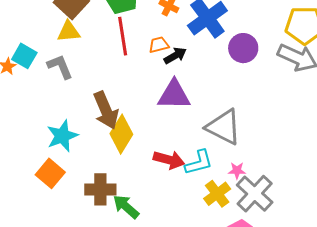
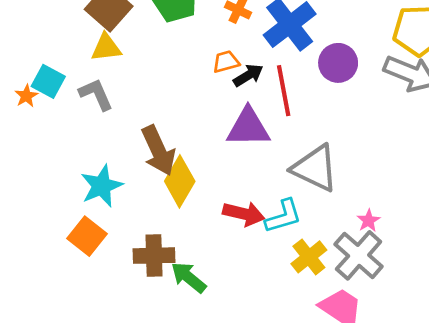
red line: (123, 36) -> (284, 91), moved
pink star: (237, 171) -> (368, 221), moved, turned -30

